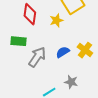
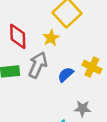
gray arrow: (37, 57) -> (38, 65), moved

